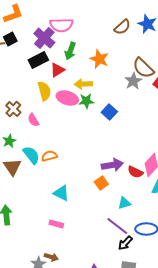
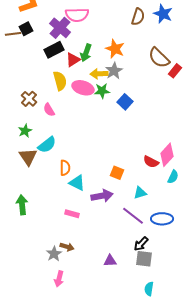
brown semicircle: (122, 27) -> (138, 17), turned -30
green arrow: (70, 51) -> (86, 53), moved
gray star: (133, 81) -> (114, 71), moved
cyan semicircle: (31, 155) -> (47, 145), turned 90
orange semicircle: (49, 156) -> (65, 168), moved, turned 105
purple arrow: (112, 165) -> (102, 196), moved
orange square: (101, 183) -> (117, 173), turned -32
black arrow: (125, 243) -> (141, 244), moved

